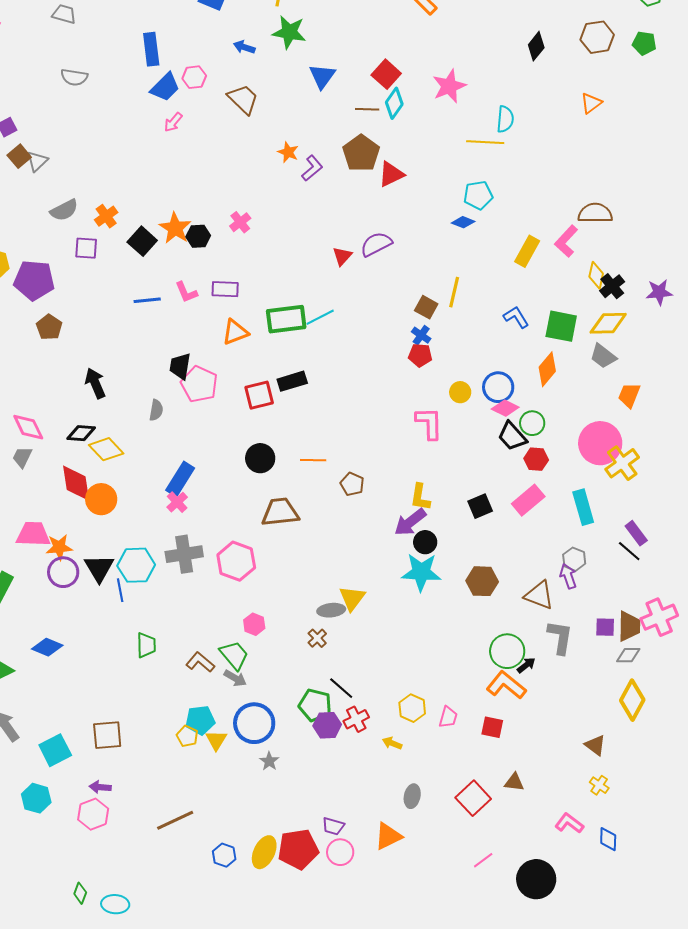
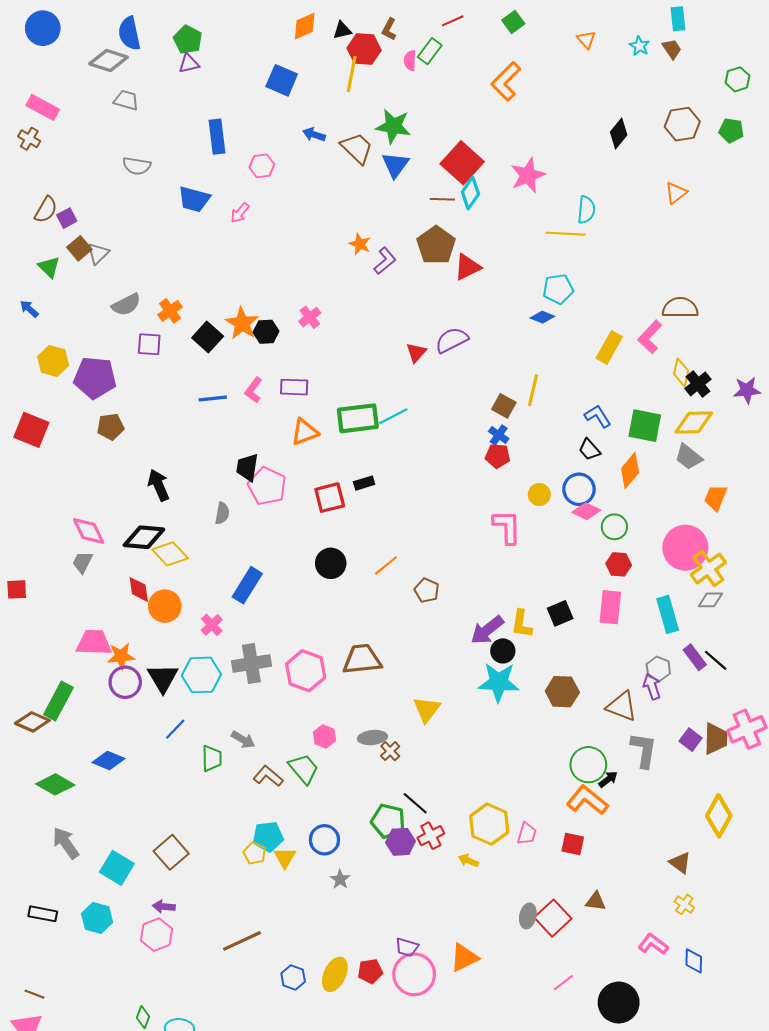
green star: (289, 32) -> (393, 126), moved
red square: (386, 74) -> (462, 163), size x1.4
blue trapezoid: (165, 87) -> (194, 199), moved, turned 60
brown trapezoid: (243, 99) -> (357, 148), moved
pink L-shape: (186, 292) -> (253, 390), turned 60
brown pentagon: (49, 327) -> (111, 427), turned 30
black rectangle: (292, 381) -> (364, 483), size x0.7
black diamond: (81, 433) -> (144, 537), size x1.4
black trapezoid: (512, 436) -> (589, 450), moved, size x0.7
orange line: (313, 460) -> (386, 565), turned -40
red diamond: (76, 483) -> (139, 589), size x0.7
yellow L-shape: (420, 497) -> (522, 624), moved
pink rectangle: (528, 500) -> (610, 607), turned -44
pink cross: (177, 502) -> (212, 625), moved
brown trapezoid: (280, 512) -> (362, 659), moved
purple rectangle: (636, 533) -> (695, 657), moved
blue line: (120, 590) -> (175, 729), moved, turned 55
gray ellipse: (331, 610) -> (372, 738), moved
purple square: (605, 627) -> (691, 740), turned 35
gray diamond: (628, 655) -> (710, 600), moved
gray arrow: (235, 678) -> (243, 740), moved
yellow hexagon: (412, 708) -> (489, 824), size x1.4
blue circle: (254, 723) -> (324, 840), size x0.7
brown square: (107, 735) -> (171, 852), turned -36
cyan square: (55, 750) -> (117, 868), turned -32
gray ellipse: (412, 796) -> (528, 916), moved
red pentagon: (298, 849) -> (370, 971), size x0.6
pink circle: (340, 852) -> (414, 974), size x1.5

